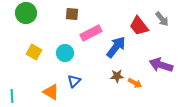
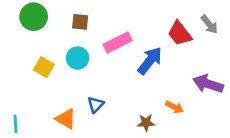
brown square: (72, 14) -> (80, 22), moved
cyan circle: (65, 53) -> (78, 58), moved
brown star: (117, 76) -> (146, 123), moved

